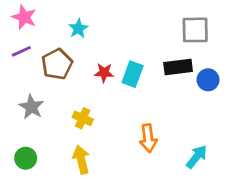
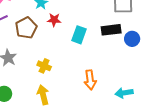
red star: (104, 73) -> (54, 20), moved
cyan arrow: (197, 157) -> (124, 93), turned -138

